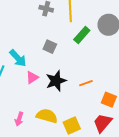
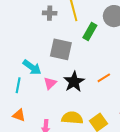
gray square: (50, 47) -> (61, 49), size x1.6

